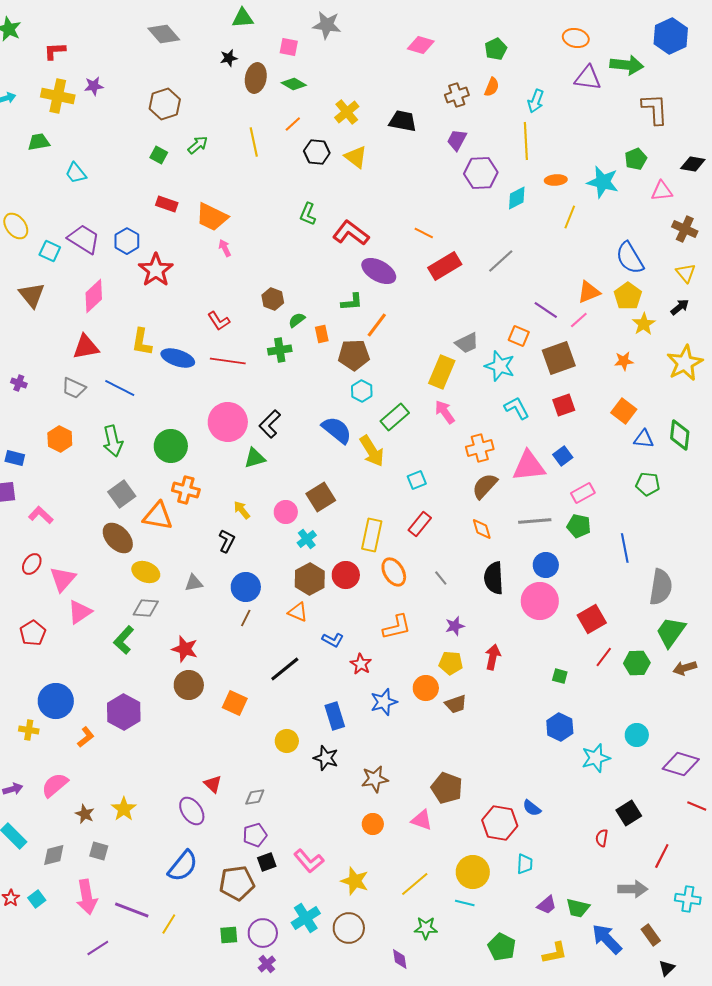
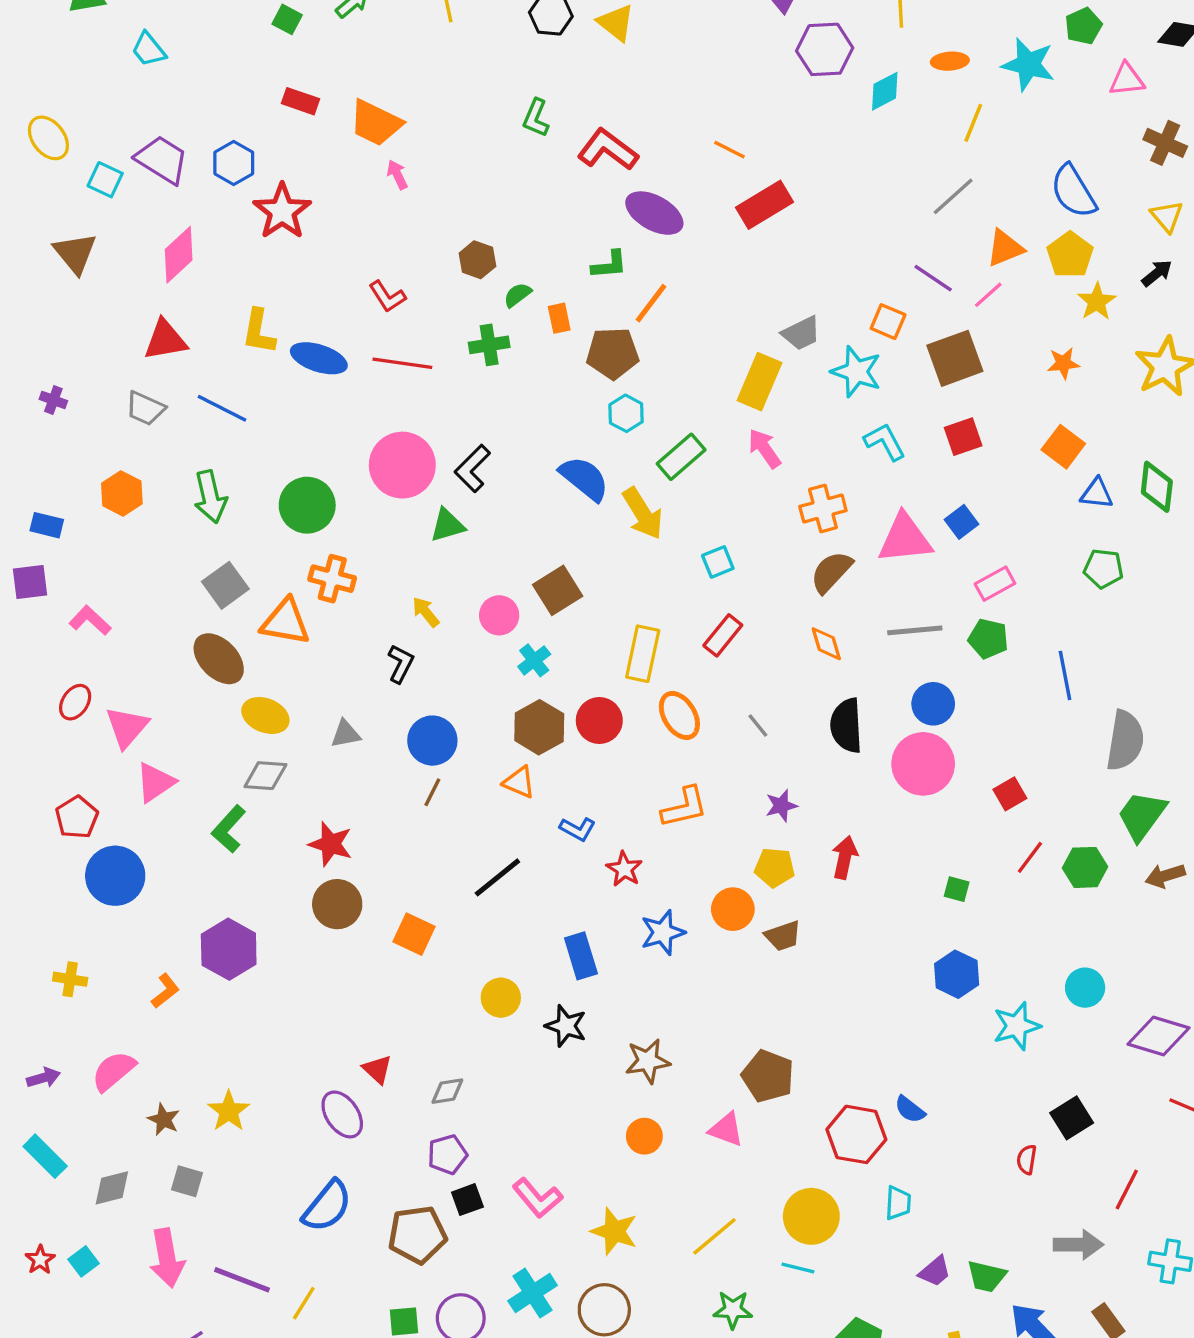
gray line: (501, 261) -> (953, 196), moved
red square: (592, 619) -> (1010, 794), size x0.7
blue circle: (56, 701) -> (115, 876), moved

